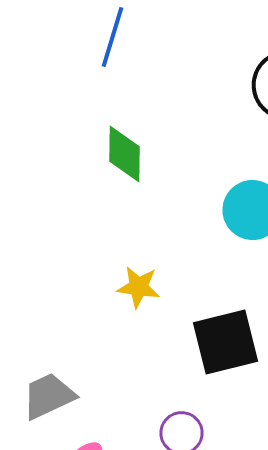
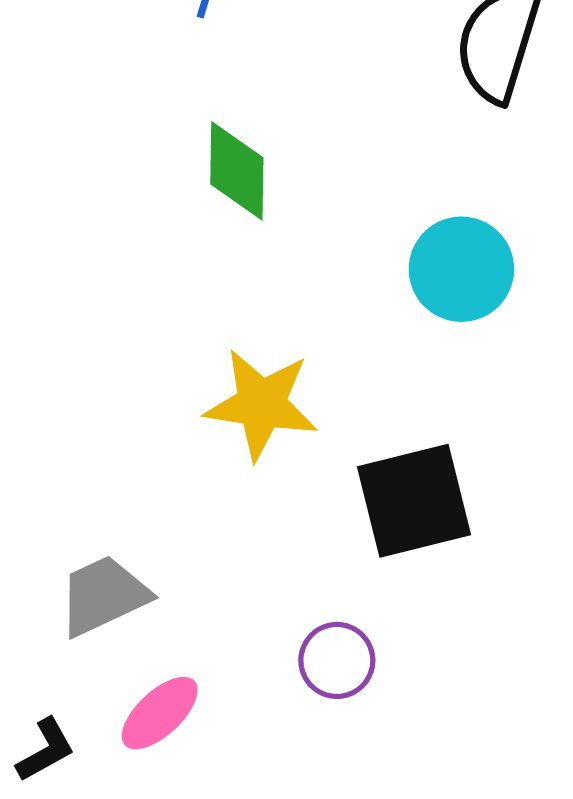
yellow star: (138, 287) -> (261, 404), size x1.5

